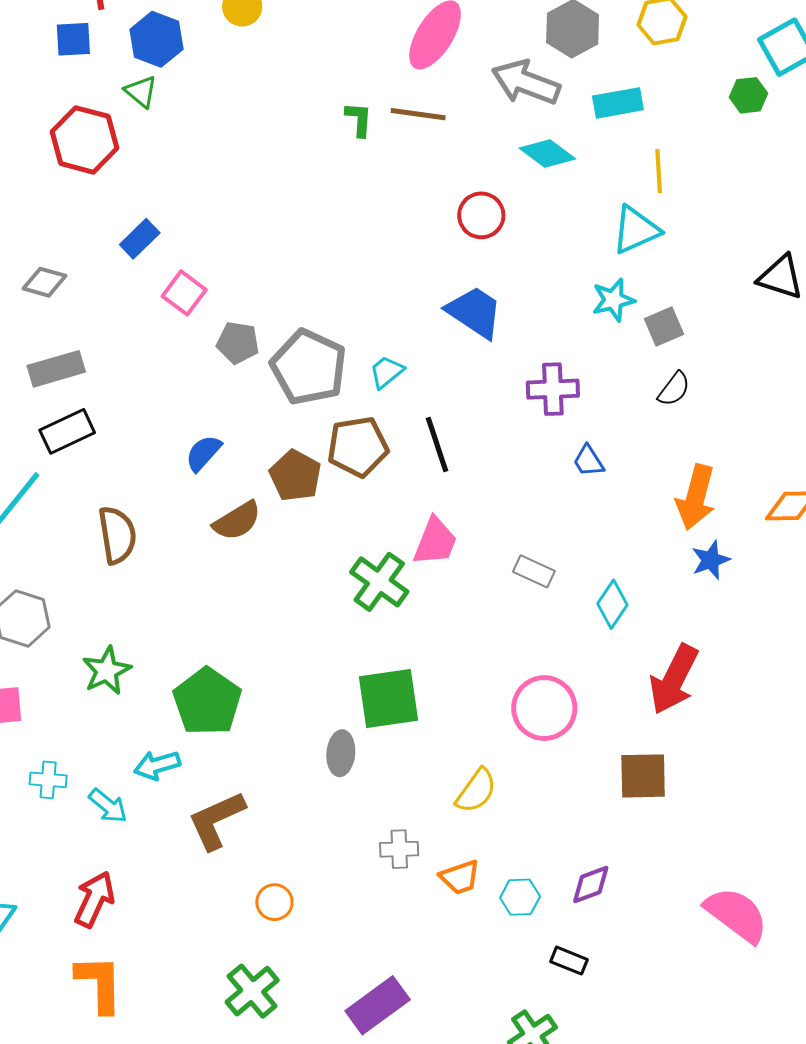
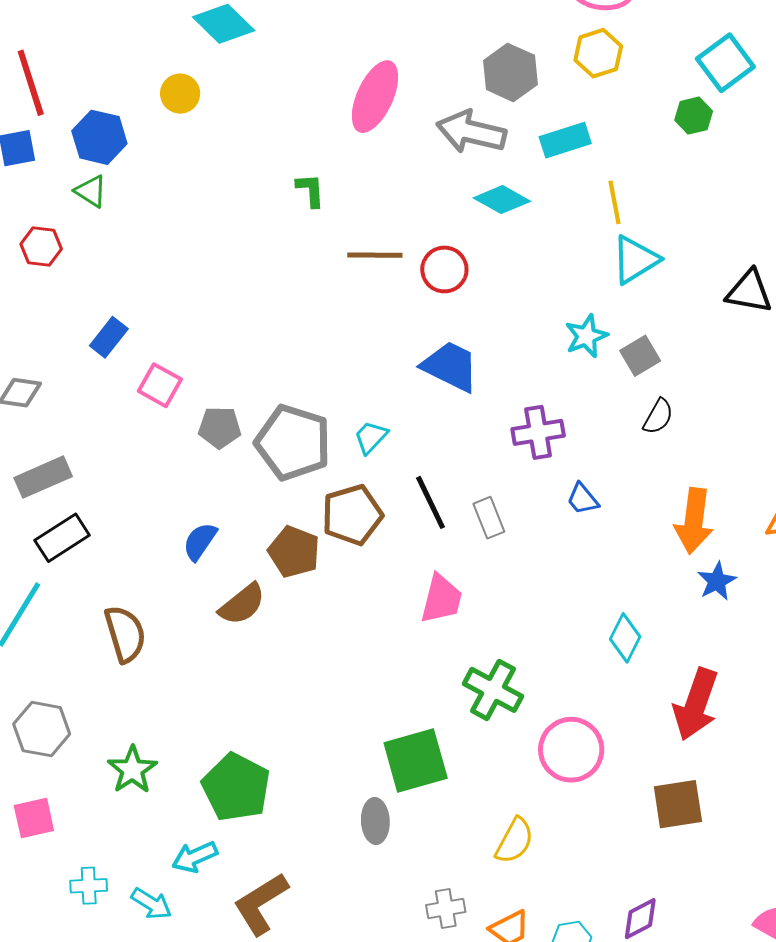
brown line: (418, 114) -> (375, 255), moved
red hexagon: (84, 140) -> (41, 246), size x0.6
cyan triangle: (636, 230) -> (635, 260), moved
gray rectangle: (534, 571) -> (489, 518), moved, turned 51
green cross: (379, 582) -> (493, 690), moved

